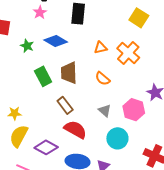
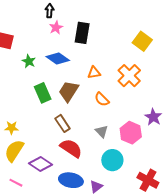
pink star: (40, 12) -> (56, 28), moved
orange triangle: (101, 48) -> (94, 73), moved
brown trapezoid: (69, 73) -> (69, 91), turned 30

